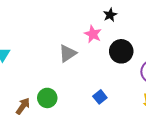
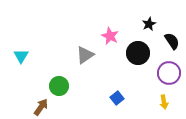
black star: (110, 15) -> (149, 24), moved
green circle: (47, 98) -> (59, 86), moved

